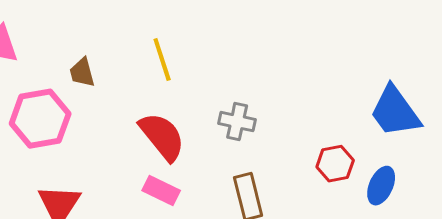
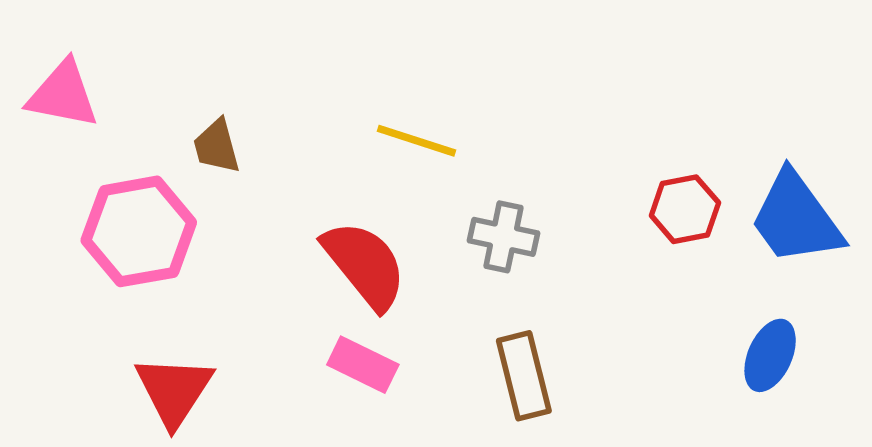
yellow line: (162, 60) -> (416, 141), moved, turned -54
red hexagon: (335, 164) -> (685, 209), moved

